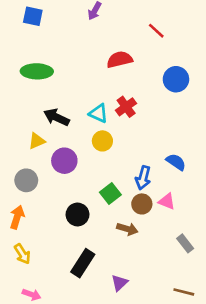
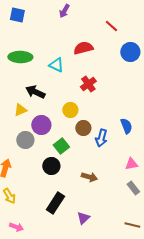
blue circle: (176, 79) -> (130, 52), moved
cyan triangle: (98, 113) -> (56, 65), moved
blue semicircle: (176, 162) -> (126, 126), turned 35
gray circle: (26, 180) -> (25, 140), moved
green square: (110, 193) -> (61, 146), moved
pink triangle: (167, 201) -> (131, 164), moved, turned -32
brown circle: (142, 204) -> (83, 128), moved

